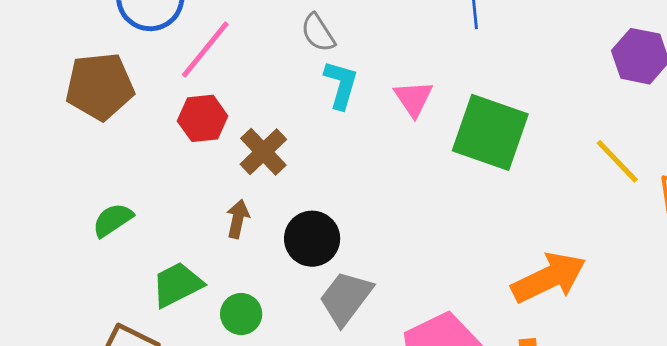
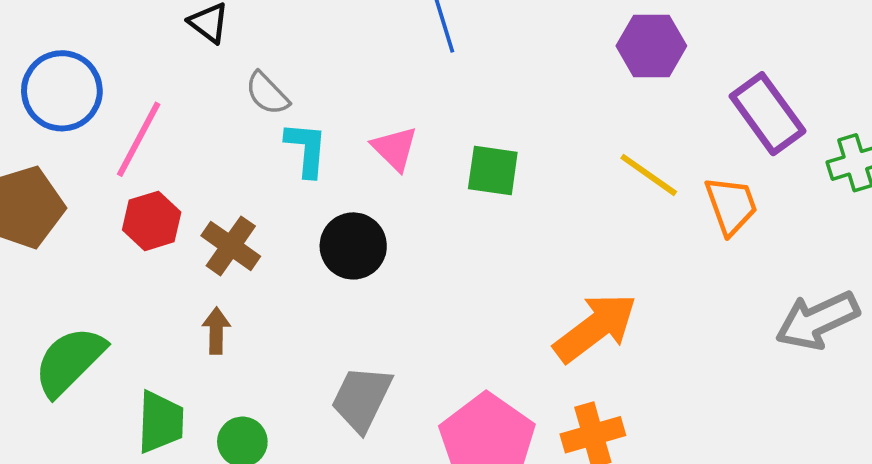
green square: (490, 132) -> (493, 171), size x0.6
green semicircle: (113, 220) -> (70, 361), size x1.6
black circle: (312, 239) -> (353, 246), moved
green trapezoid: (177, 285) -> (160, 422), turned 130

